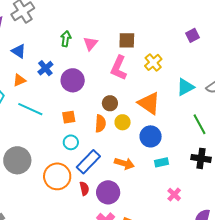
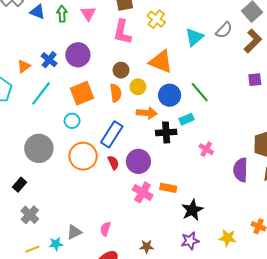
blue triangle: (19, 51) -> (37, 12), moved
blue cross: (45, 68) -> (49, 60), moved
cyan line: (30, 109) -> (41, 93), turned -65
orange square: (69, 117) -> (82, 93), size x1.6
green line: (200, 124) -> (200, 92), moved
cyan circle: (71, 142) -> (72, 121), moved
black cross: (201, 158) -> (166, 132), moved
orange arrow: (124, 164) -> (147, 113), moved

